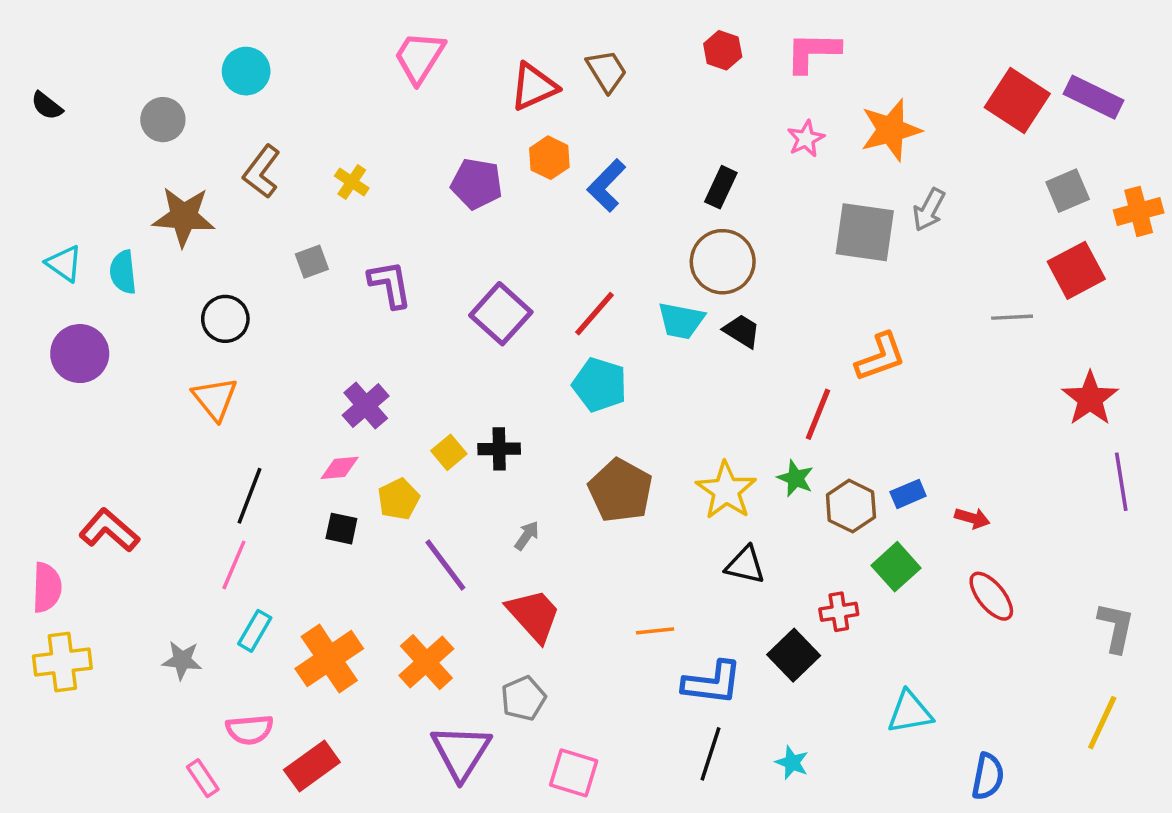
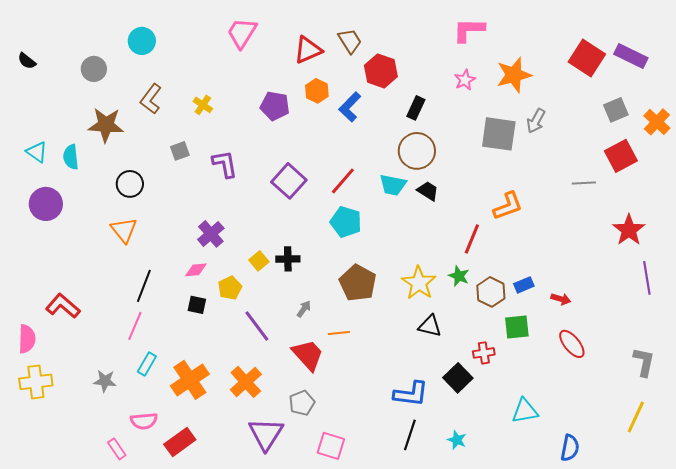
red hexagon: (723, 50) -> (381, 71), moved, size x1.5
orange cross: (1139, 211) -> (657, 122), turned -32
green square: (896, 567) -> (517, 327), turned 36
orange line: (655, 631) -> (339, 333), moved

